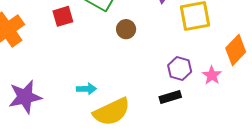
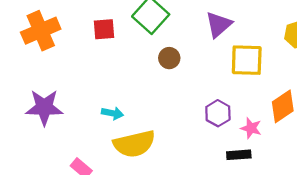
pink star: (212, 75) -> (251, 128), turned -30
black rectangle: (170, 97) -> (239, 155), moved

